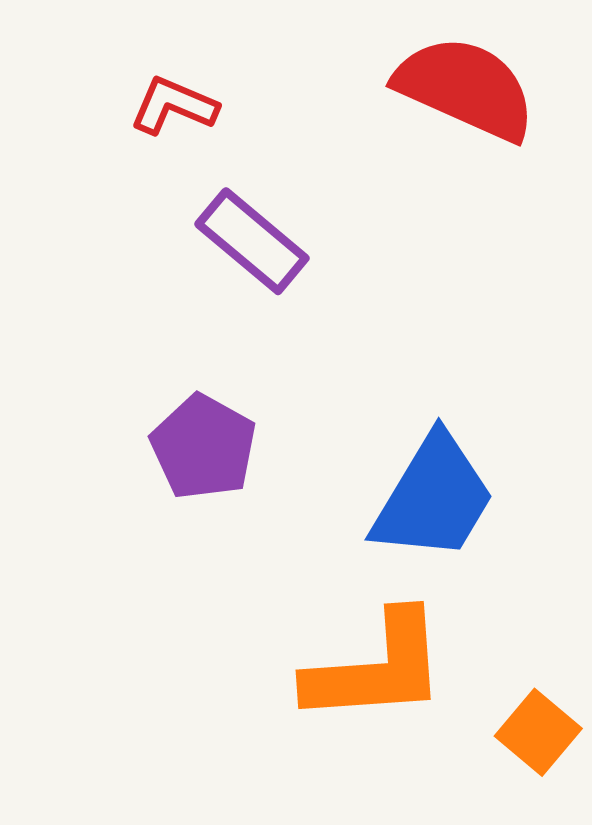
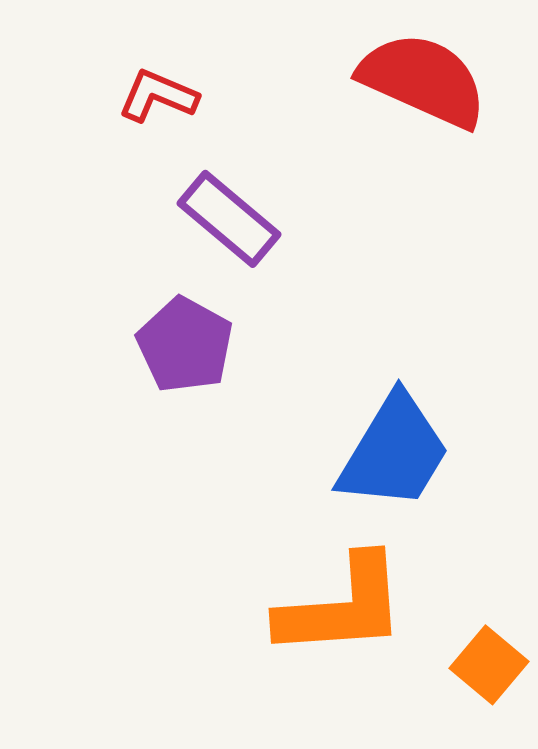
purple pentagon: (204, 447) -> (185, 345), moved

